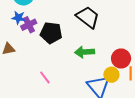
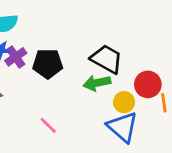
black trapezoid: (88, 17) -> (107, 59), moved
yellow circle: (111, 75) -> (124, 102), moved

